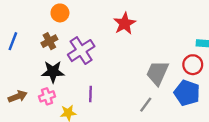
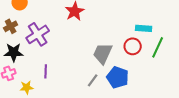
blue pentagon: (187, 93) -> (118, 77), moved

